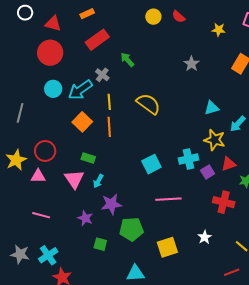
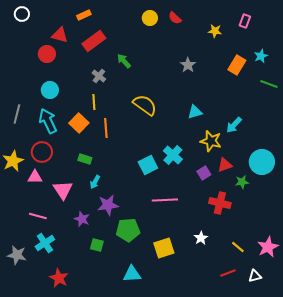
red triangle: (53, 24) -> (60, 35), moved
red circle: (50, 53) -> (47, 54), size x0.7
cyan arrow: (80, 90) -> (48, 121), moved, turned 100
yellow line: (109, 102) -> (94, 102), moved
cyan triangle: (212, 108) -> (195, 112), moved
cyan cross: (189, 159) -> (173, 155), moved, turned -36
pink triangle: (74, 179) -> (63, 190), moved
cyan cross: (48, 255) -> (45, 243), moved

